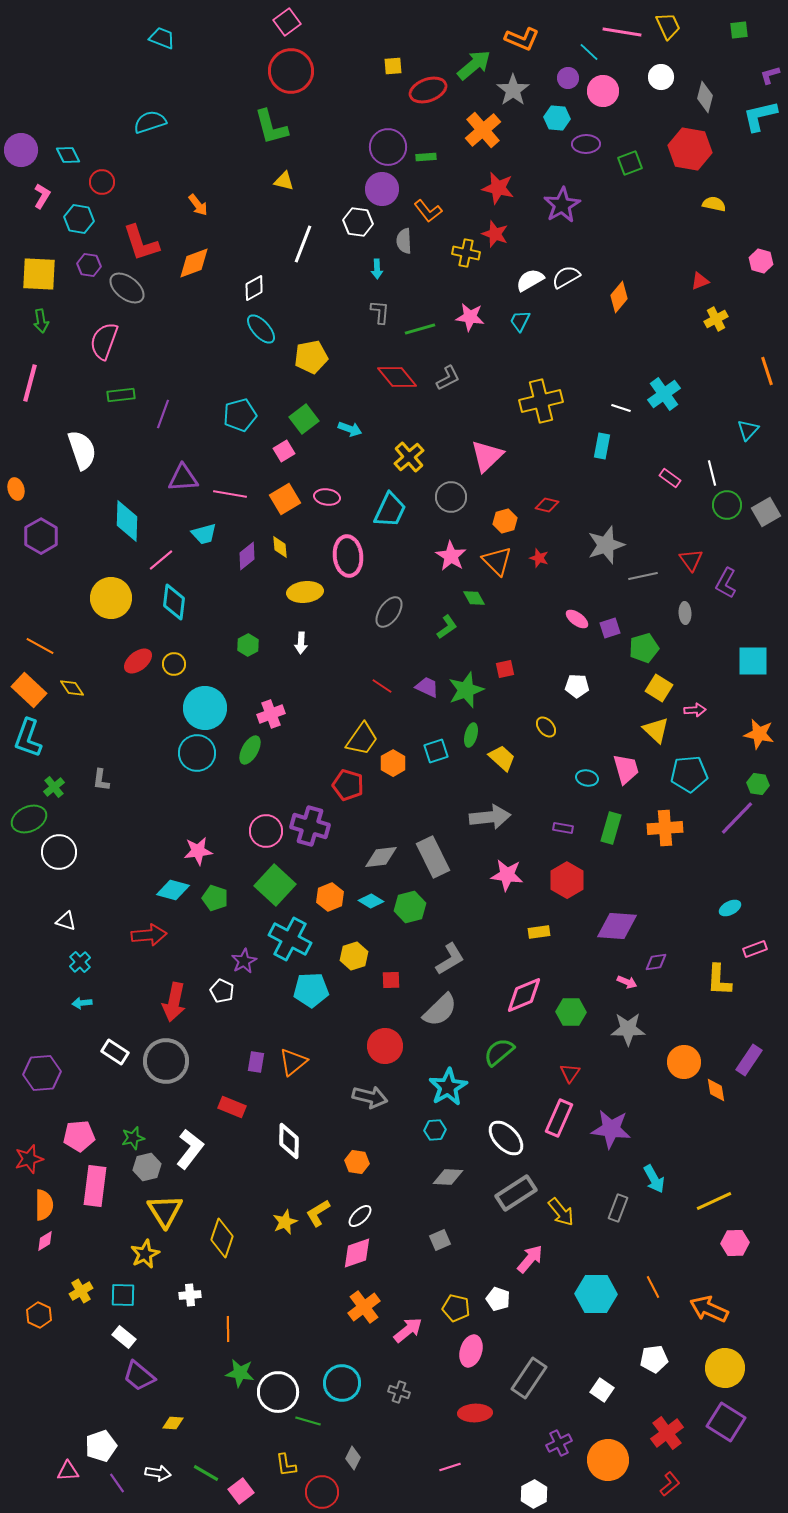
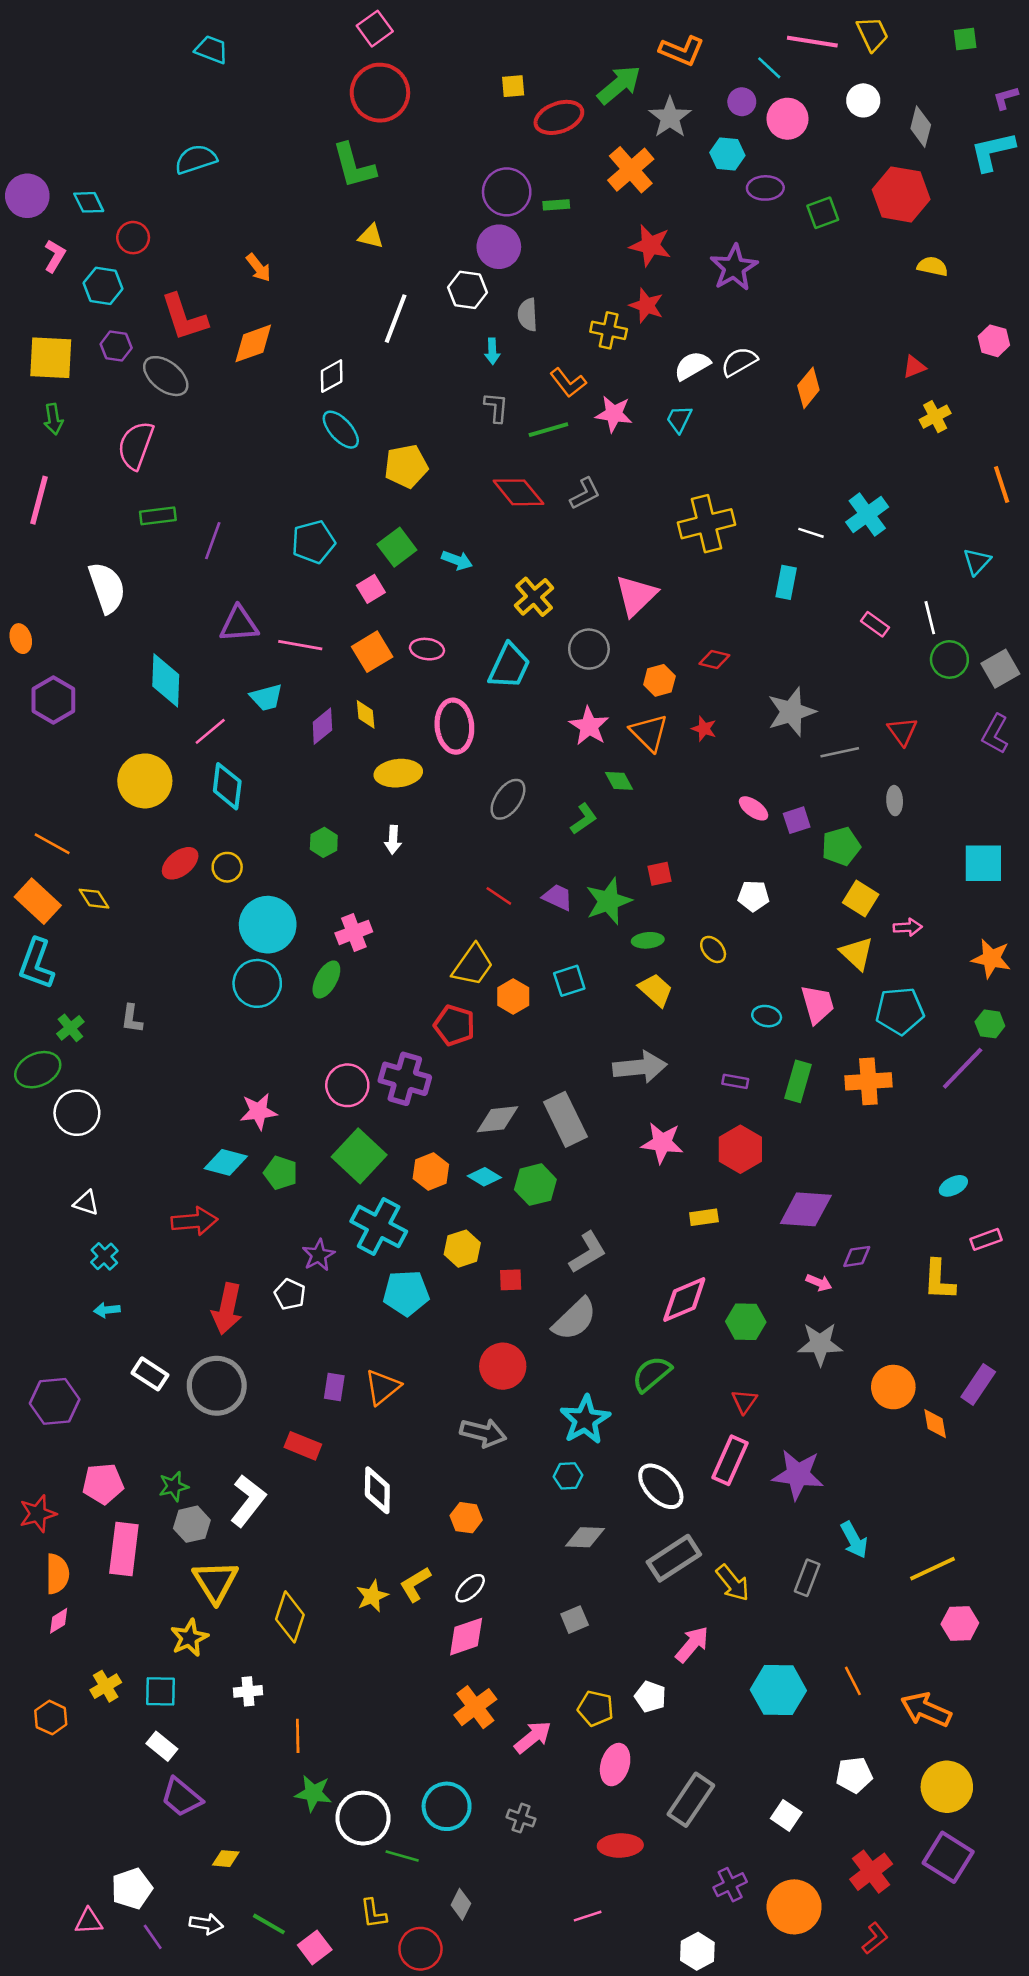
orange L-shape: (428, 211) -> (568, 383), moved
purple L-shape: (726, 583) -> (995, 734), moved
green ellipse: (471, 735) -> (648, 940), moved, turned 70

